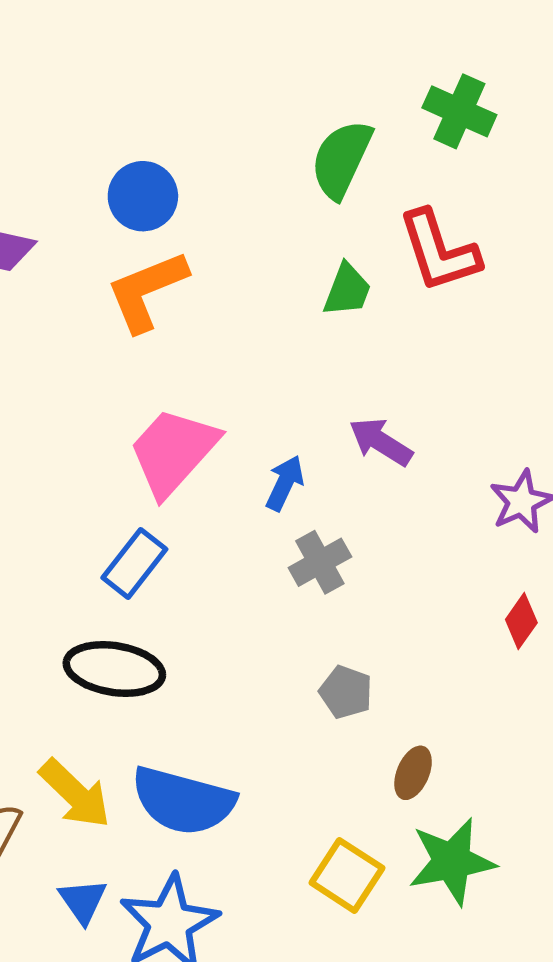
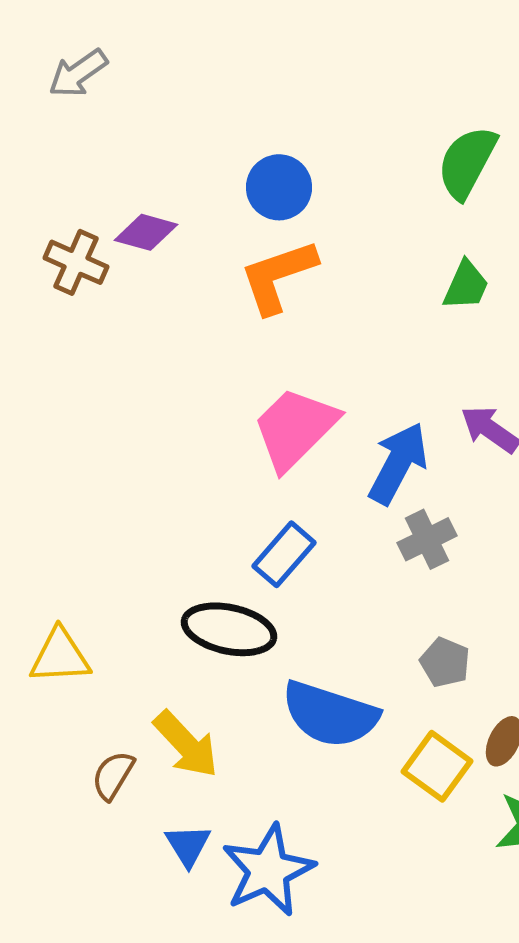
blue arrow: (285, 483) -> (398, 463), size x1.6
blue rectangle: (134, 563) -> (284, 554), moved
blue semicircle: (183, 801) -> (330, 714), moved
yellow square: (347, 875) -> (437, 766), moved

